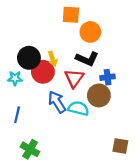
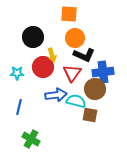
orange circle: (90, 32) -> (75, 38), moved
black circle: (29, 58) -> (33, 37), moved
blue cross: (108, 77) -> (103, 72), size x1.5
blue arrow: (57, 102) -> (56, 95), turned 115
brown square: (120, 146) -> (90, 115), moved

